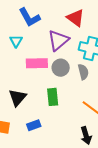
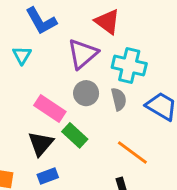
pink rectangle: (37, 63) -> (50, 108), moved, turned 35
black triangle: (17, 97) -> (41, 144), moved
green rectangle: (53, 97) -> (75, 135), turned -42

